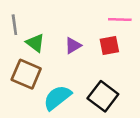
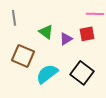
green triangle: (35, 43) -> (46, 32), moved
purple triangle: (73, 46) -> (66, 39), moved

